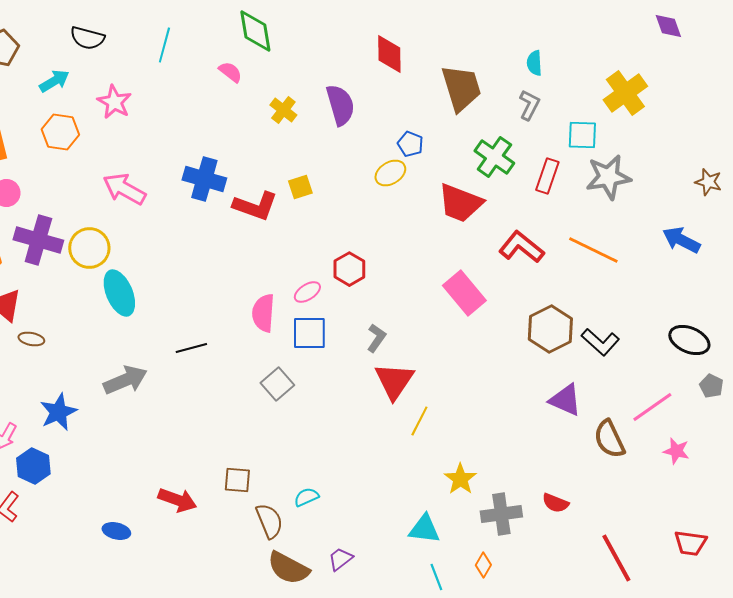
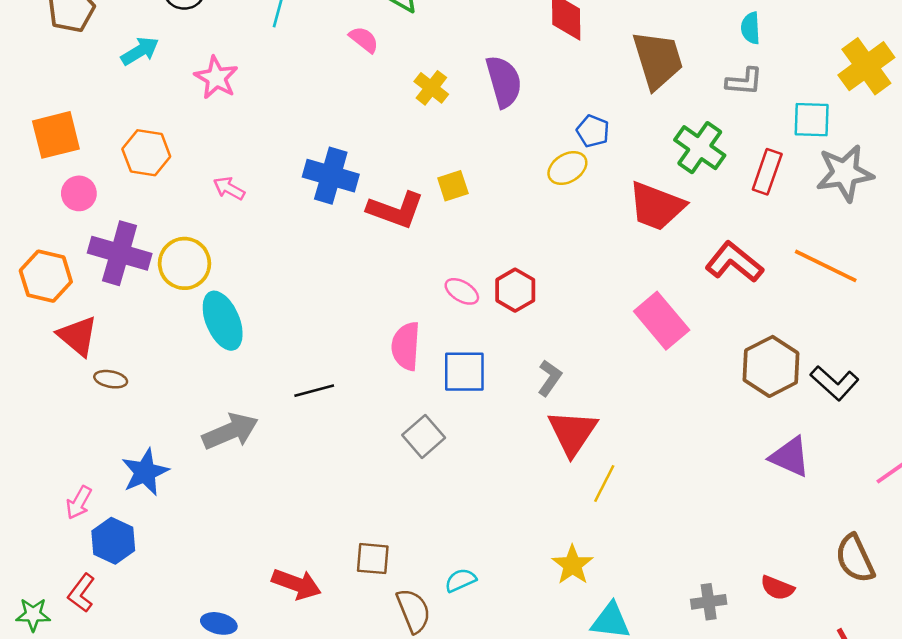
gray L-shape: (529, 105) -> (744, 81), turned 68
orange hexagon: (60, 132) -> (146, 153), moved
pink arrow: (124, 189) -> (229, 188), size x0.6
pink ellipse: (307, 292) -> (462, 291), moved, turned 64
brown semicircle: (609, 439) -> (855, 559), moved
yellow star: (460, 479) -> (572, 565), moved
gray cross: (501, 514) -> (709, 602), size x0.7

